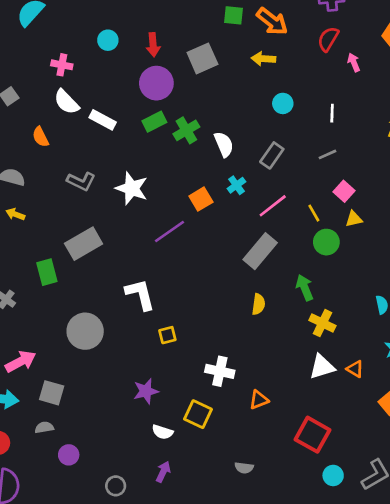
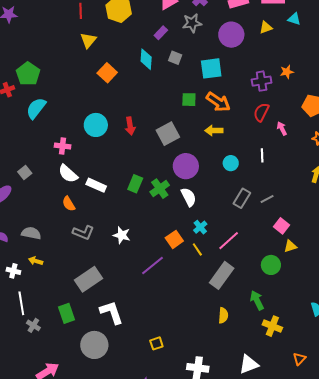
cyan circle: (108, 40) -> (96, 125), size x1.5
purple circle: (156, 83) -> (186, 166), moved
white line: (332, 113) -> (262, 155), moved
green rectangle: (154, 122) -> (135, 184), turned -36
orange semicircle: (41, 137) -> (69, 204), moved
gray rectangle: (272, 155) -> (242, 198), moved
white star: (132, 188) -> (122, 235), size x0.7
yellow line: (314, 213) -> (197, 249), moved
green rectangle: (47, 272) -> (66, 313), moved
white L-shape: (140, 294) -> (112, 312), moved
white triangle: (322, 367) -> (249, 364), moved
orange triangle: (355, 369) -> (299, 359), turned 48

